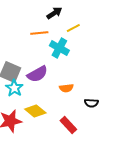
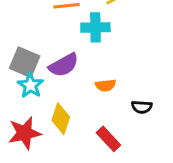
cyan cross: (59, 48) -> (95, 27), turned -30
yellow diamond: (35, 111) -> (61, 119), turned 70

